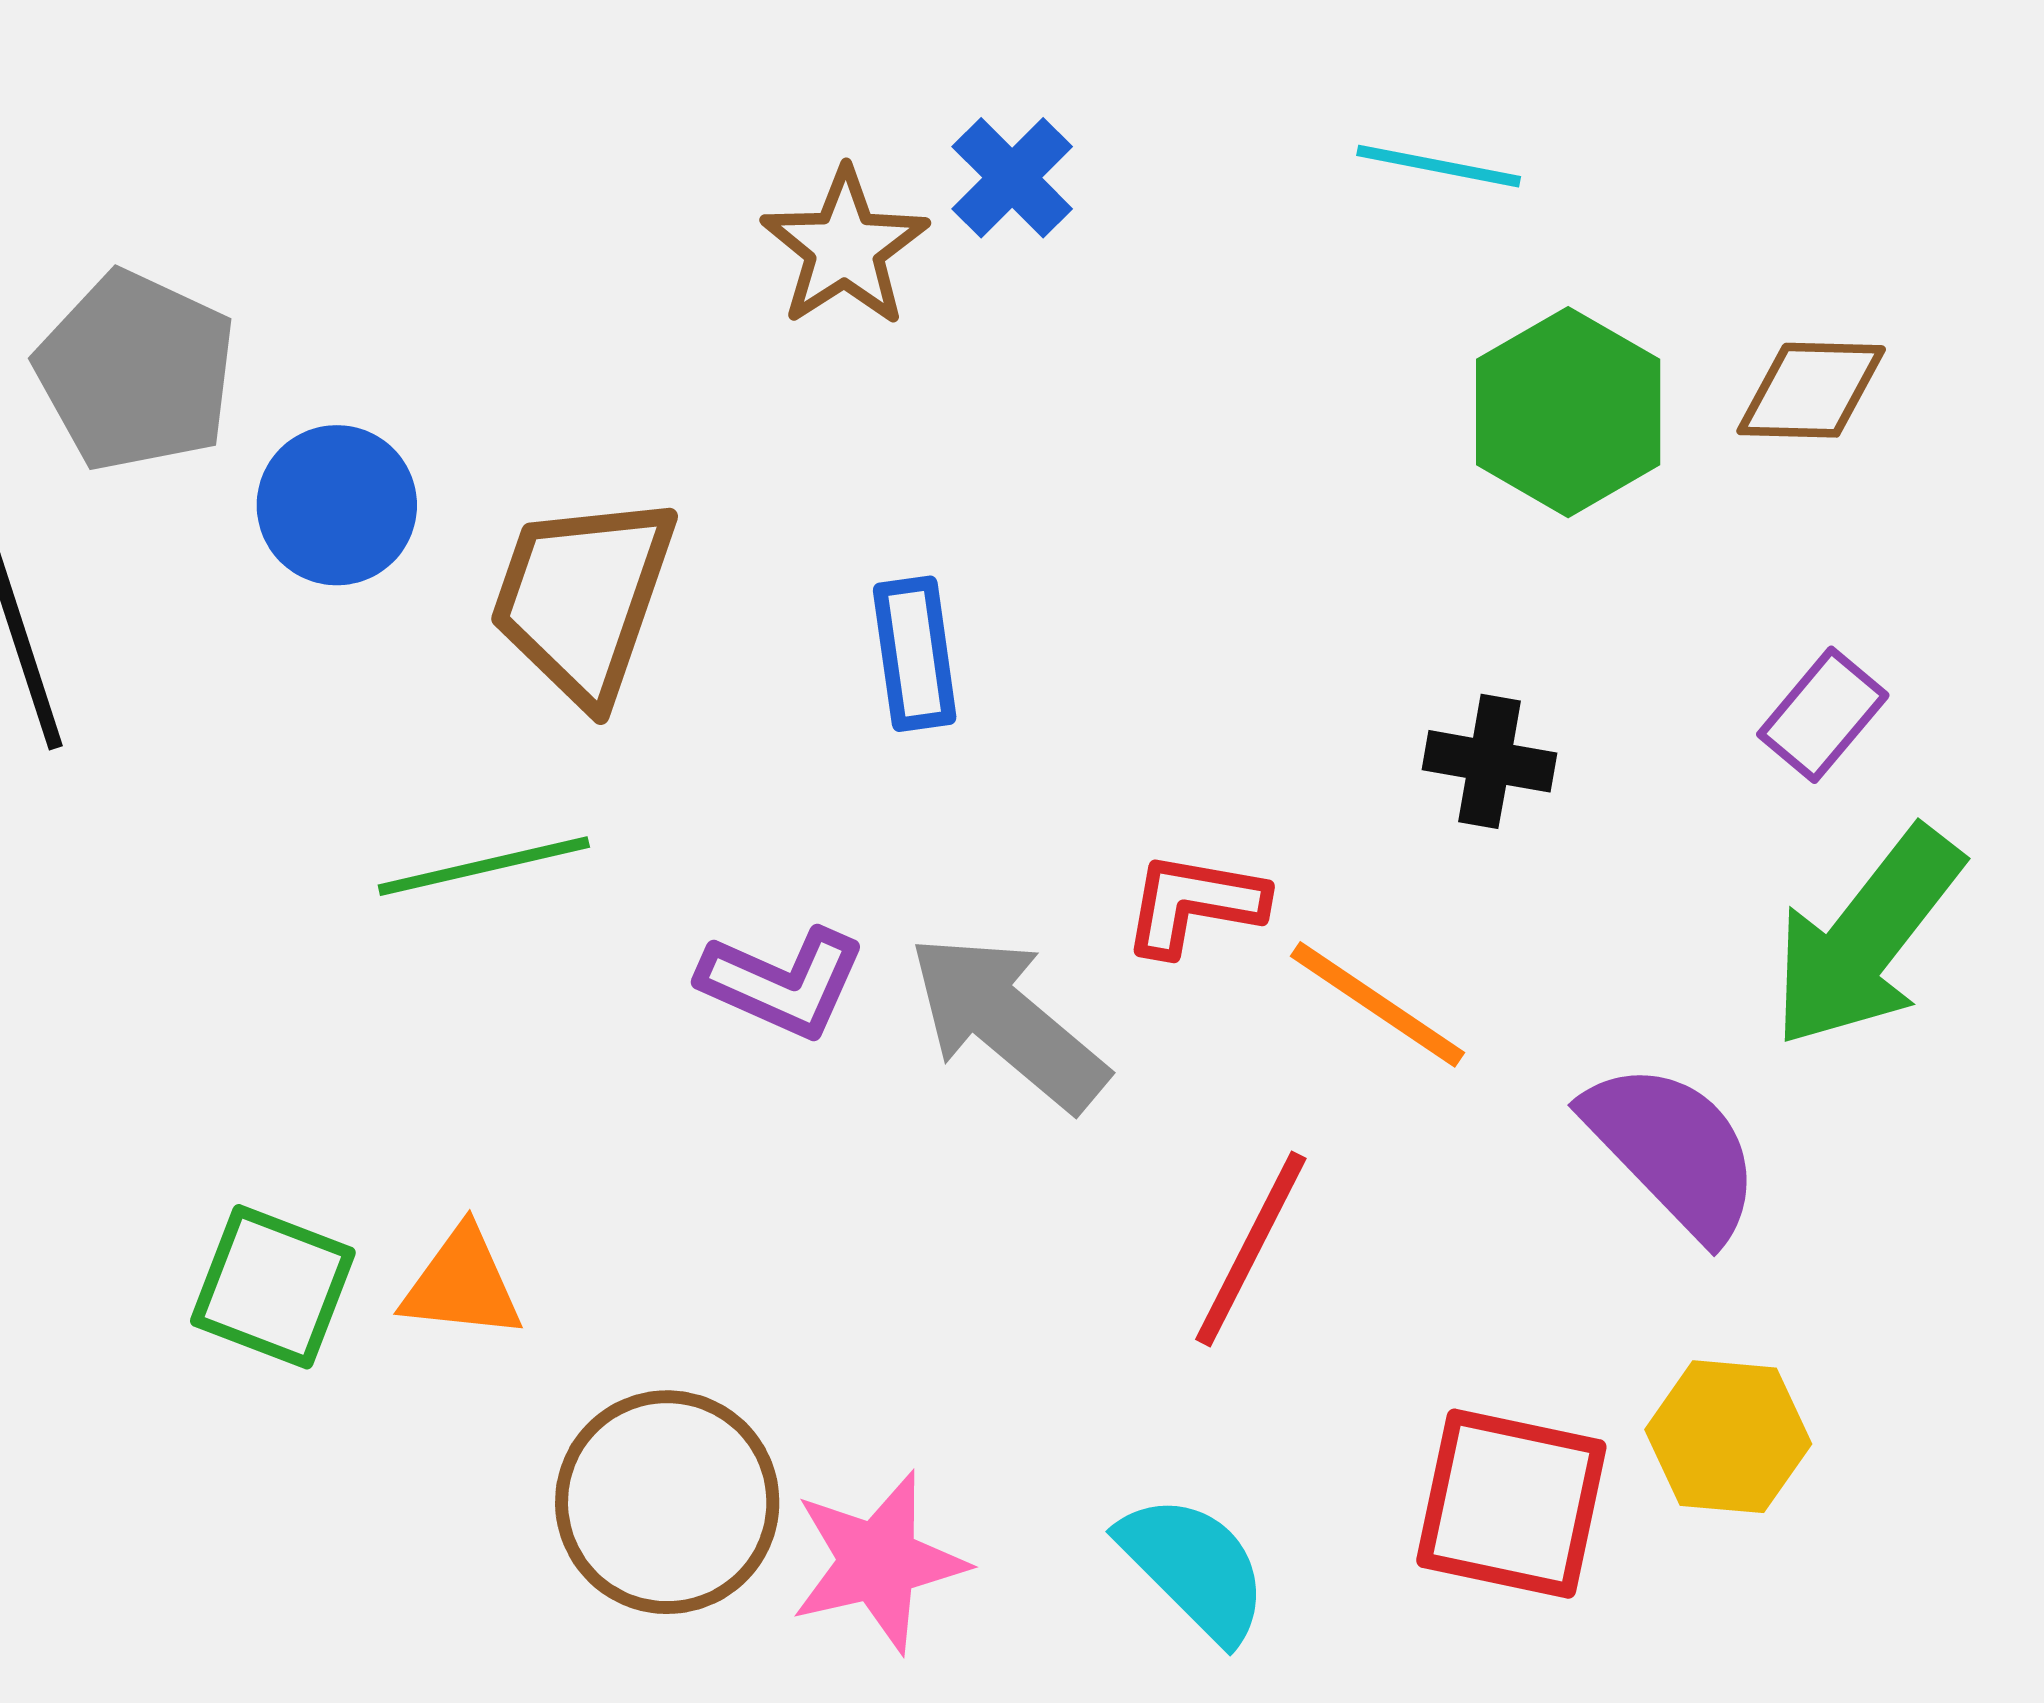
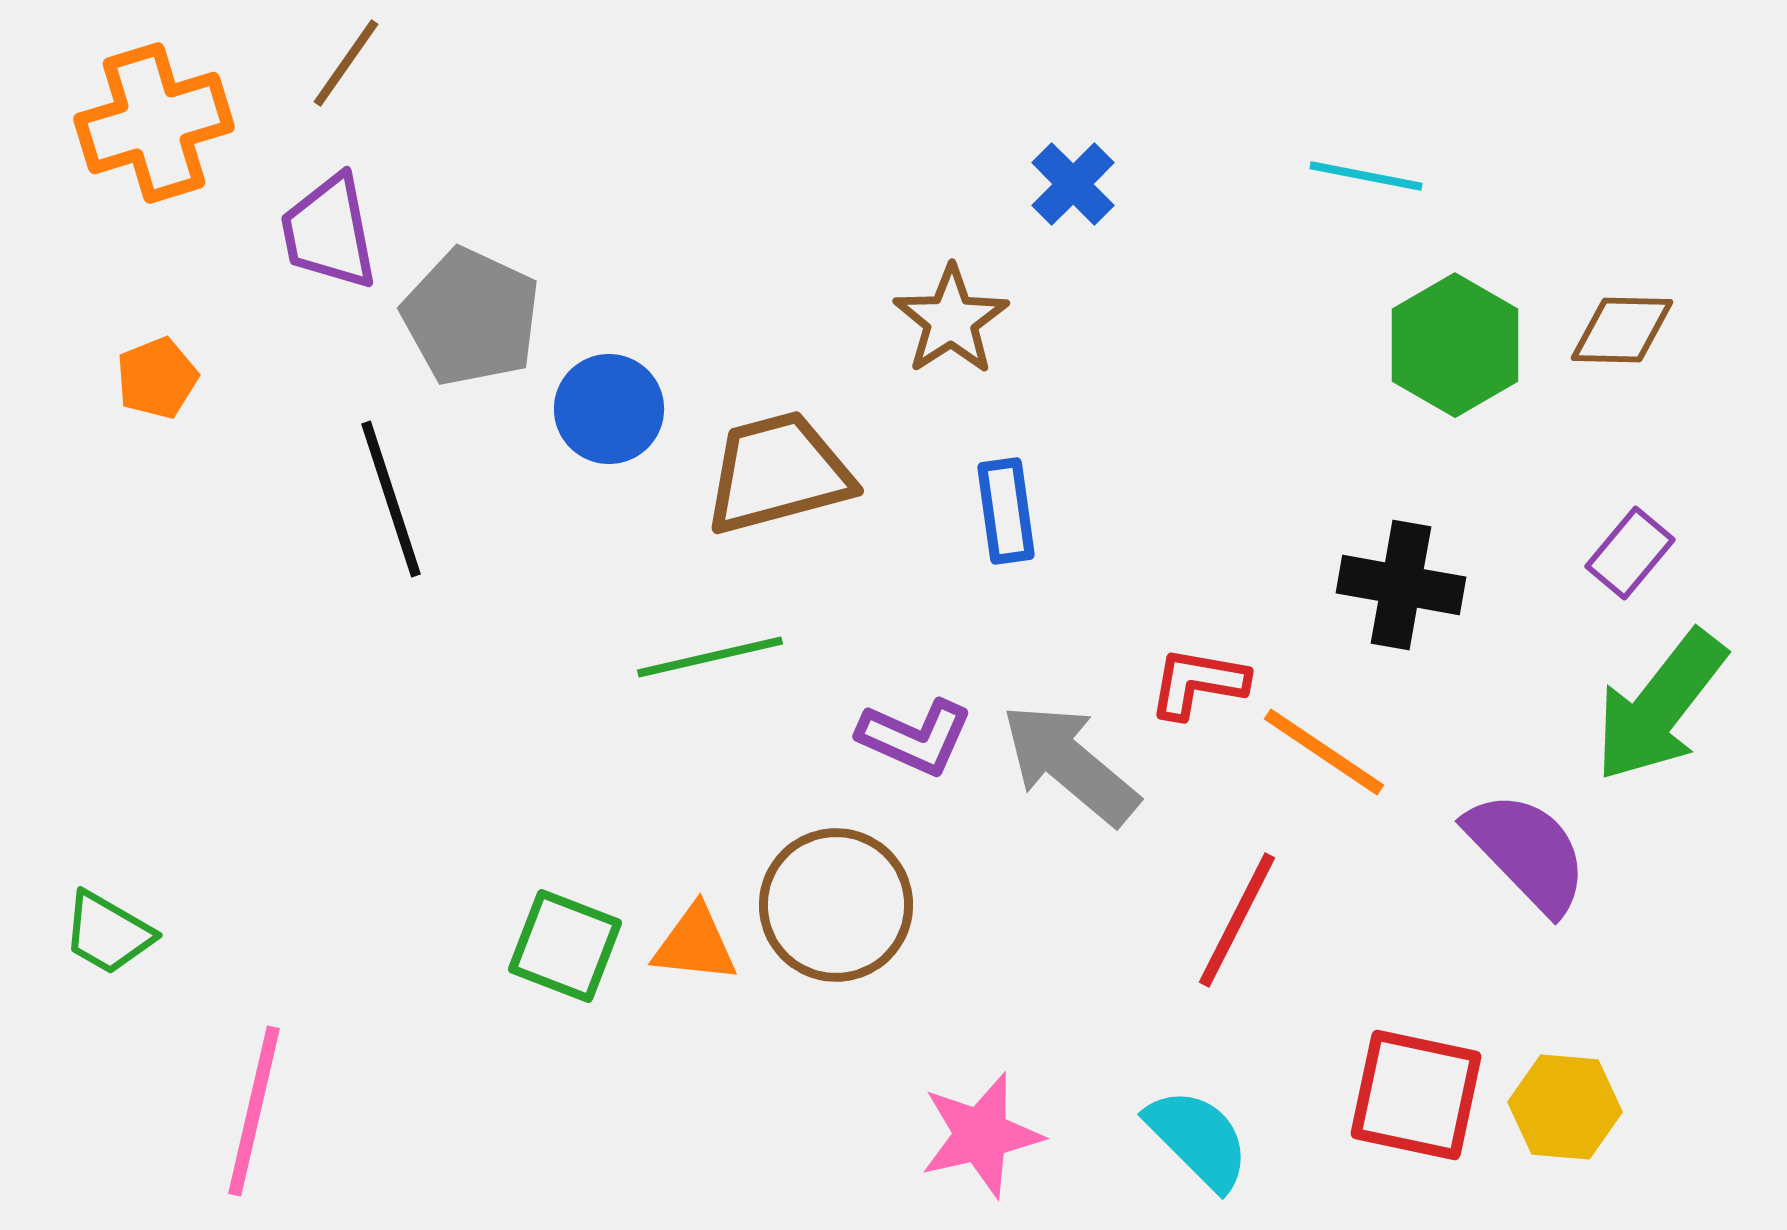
brown star: (845, 248) -> (951, 320), moved
brown trapezoid: (583, 598) -> (778, 473), turned 56
black cross: (1490, 761) -> (1401, 585), size x1.4
yellow hexagon: (1728, 1437) -> (1565, 1107), moved
brown circle: (667, 1502) -> (836, 905), moved

